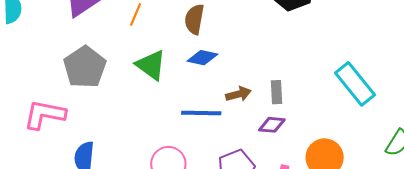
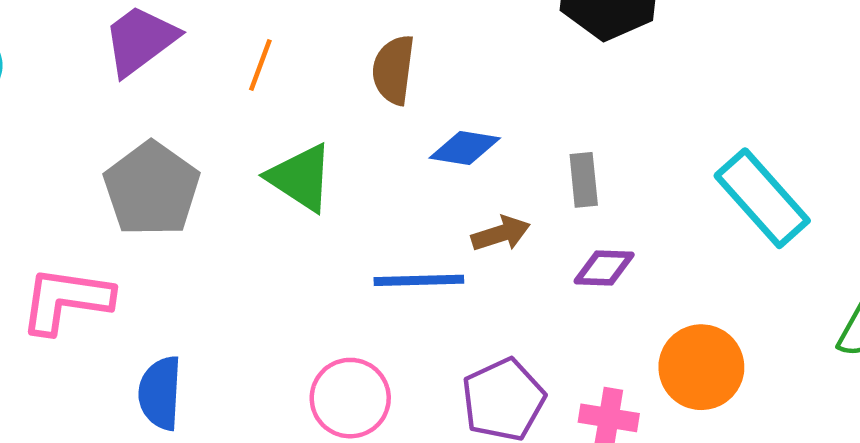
blue diamond: (202, 58) -> (465, 148), moved
gray rectangle: (276, 92) -> (584, 180), moved
purple diamond: (272, 125) -> (604, 268), moved

